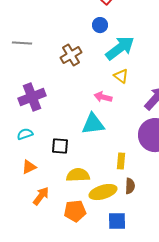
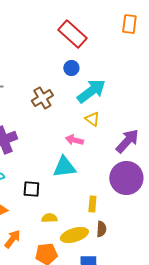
yellow semicircle: (78, 175) -> (49, 218), size x0.7

